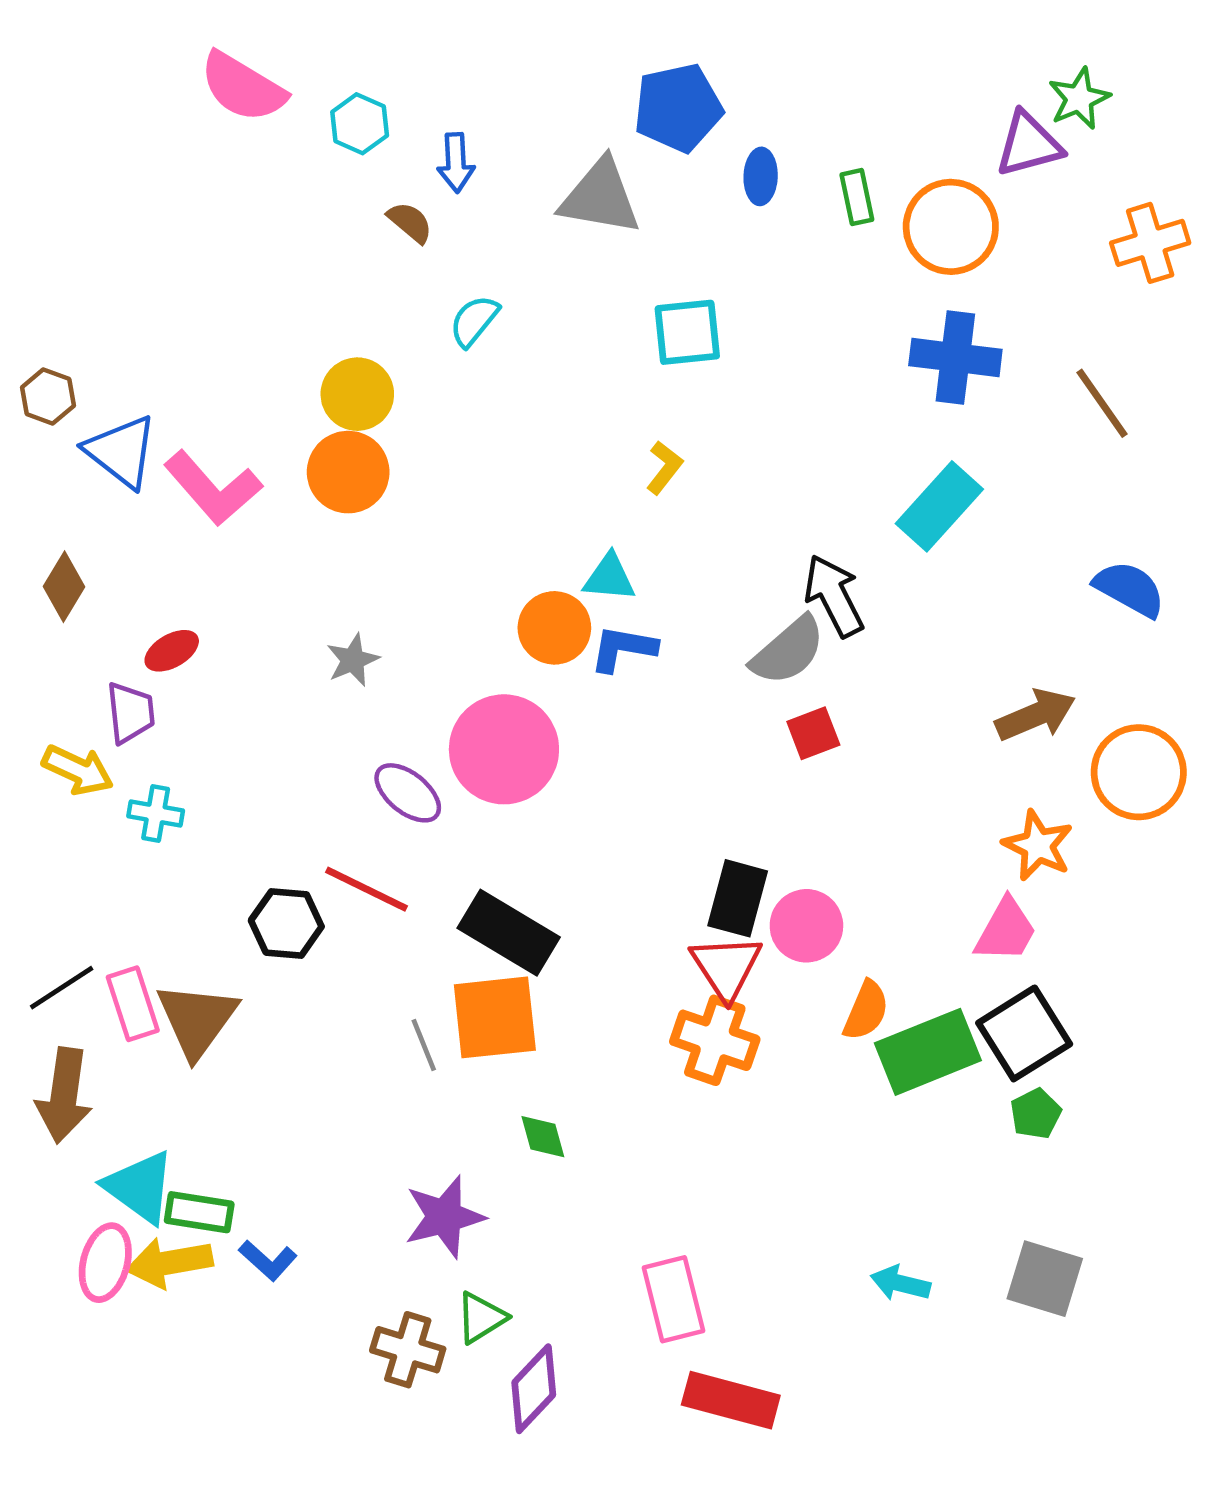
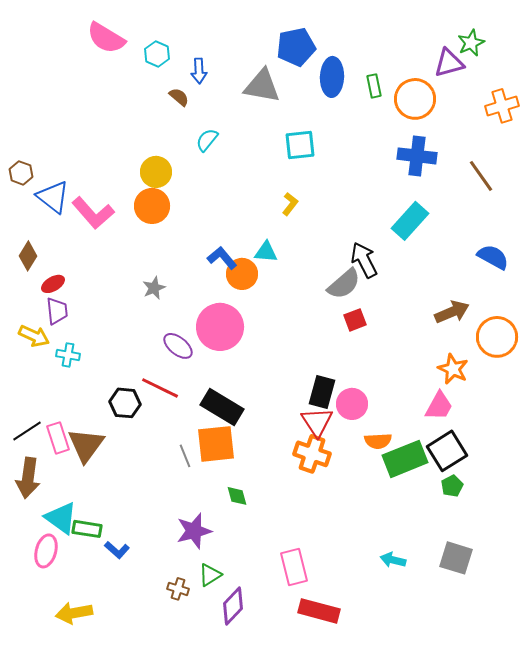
blue ellipse: (761, 176) -> (332, 77), size x1.6
blue L-shape: (623, 648) -> (222, 258), moved, turned 40
red ellipse: (172, 651) -> (53, 284), moved
orange semicircle: (866, 1011) -> (378, 441), turned 64
yellow arrow: (169, 1263) -> (74, 613), moved
brown cross: (408, 1350) -> (178, 589), size x0.7

